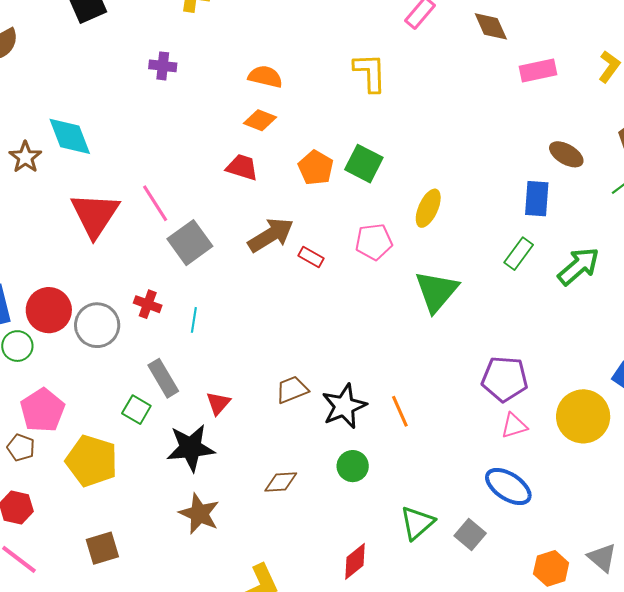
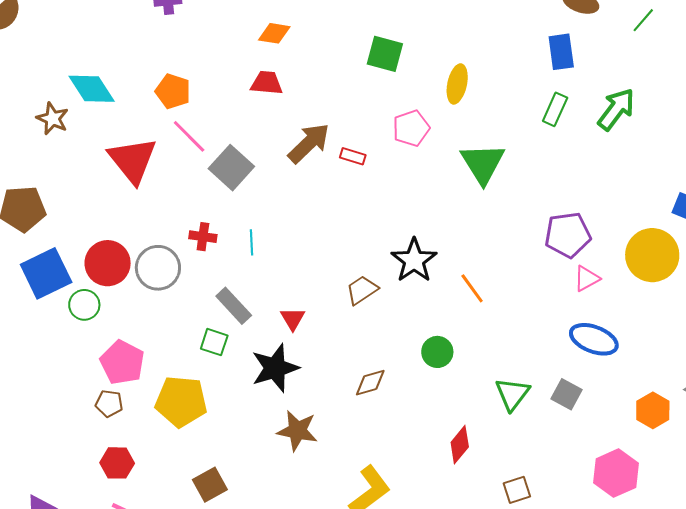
orange pentagon: (316, 168) -> (173, 91), moved
black star: (344, 406) -> (414, 260), moved

